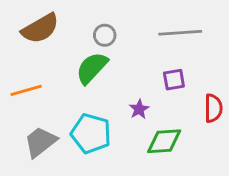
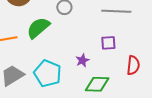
green semicircle: (92, 68) -> (38, 28), moved

